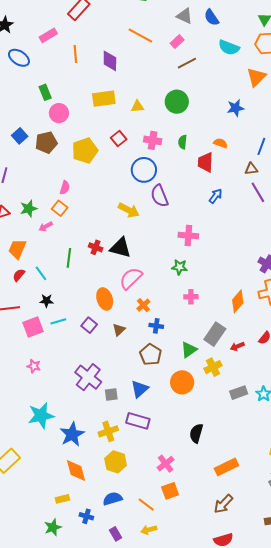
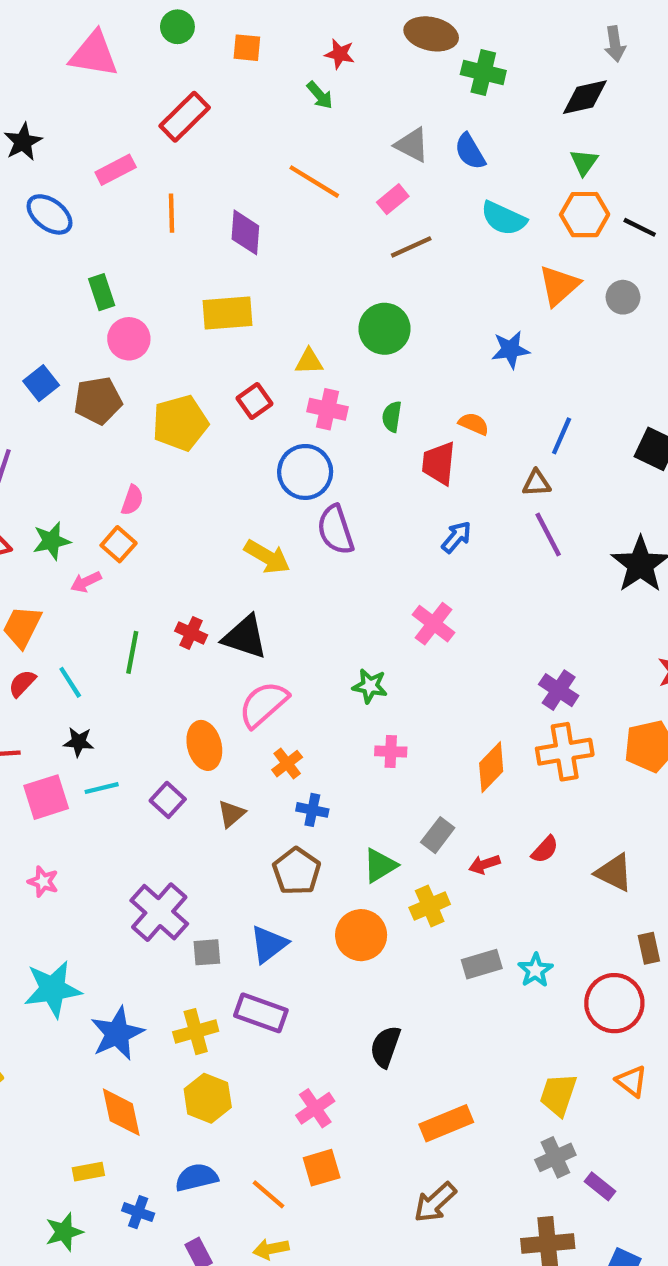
yellow triangle: (137, 106) -> (309, 361), moved
pink cross: (188, 235) -> (434, 624), moved, turned 30
gray rectangle: (215, 334) -> (438, 835), size x0.7

